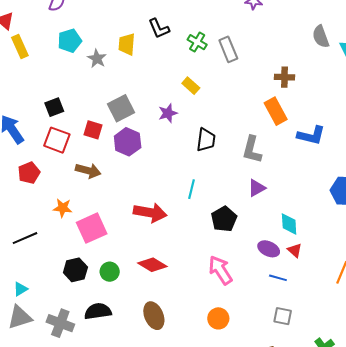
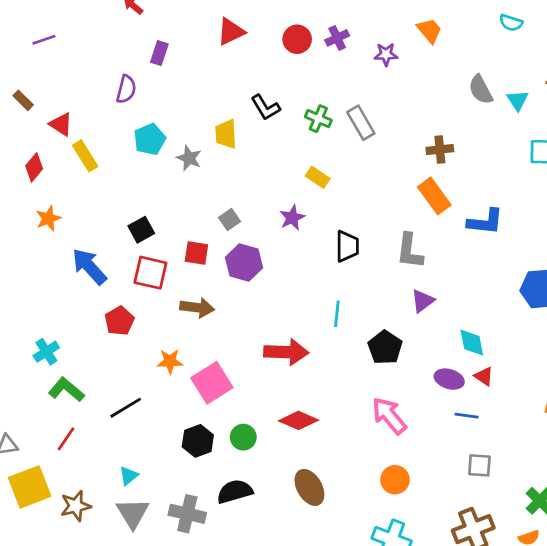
gray square: (121, 108) -> (230, 219), size x0.6
gray triangle: (20, 317) -> (133, 513), turned -36

